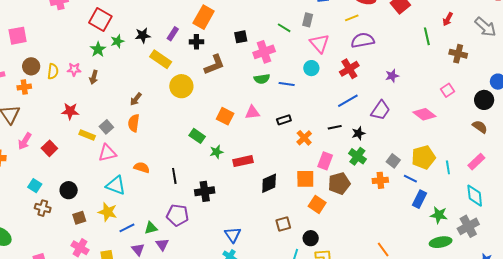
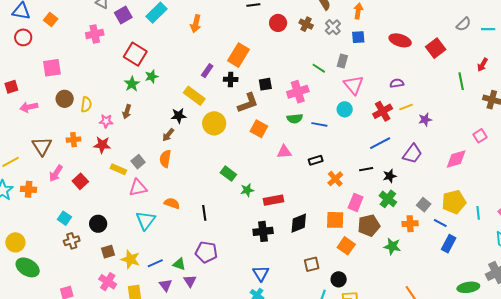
yellow line: (352, 18) -> (406, 107), moved
black star: (143, 35) -> (179, 116), moved
black square: (241, 37) -> (265, 84), moved
purple semicircle: (363, 40) -> (397, 83), size x0.6
pink star: (74, 69) -> (106, 121), moved
orange cross: (24, 87) -> (74, 140), moved
pink diamond: (424, 114) -> (456, 159), turned -55
orange square: (225, 116) -> (259, 129), moved
cyan triangle: (116, 185) -> (146, 220), turned 45
black cross: (205, 191) -> (263, 231), moved
brown cross: (43, 208) -> (72, 241), turned -35
yellow star: (108, 212) -> (130, 259), moved
green star: (439, 215) -> (392, 246), moved
green triangle: (151, 228) -> (179, 264), turned 32

